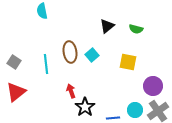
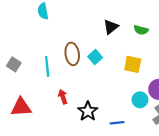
red arrow: (71, 91) -> (63, 97), moved
red triangle: (16, 92) -> (21, 107), moved, turned 35
cyan circle: (135, 110) -> (140, 100), moved

